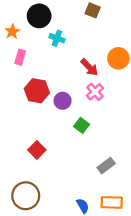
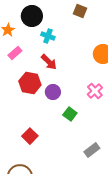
pink rectangle: (20, 57) -> (15, 53), turned 32
red arrow: (89, 67) -> (49, 62), moved
pink cross: (95, 92) -> (95, 91), moved

